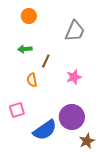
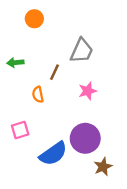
gray trapezoid: (75, 31) -> (82, 51), moved
green arrow: (25, 49) -> (15, 63), moved

